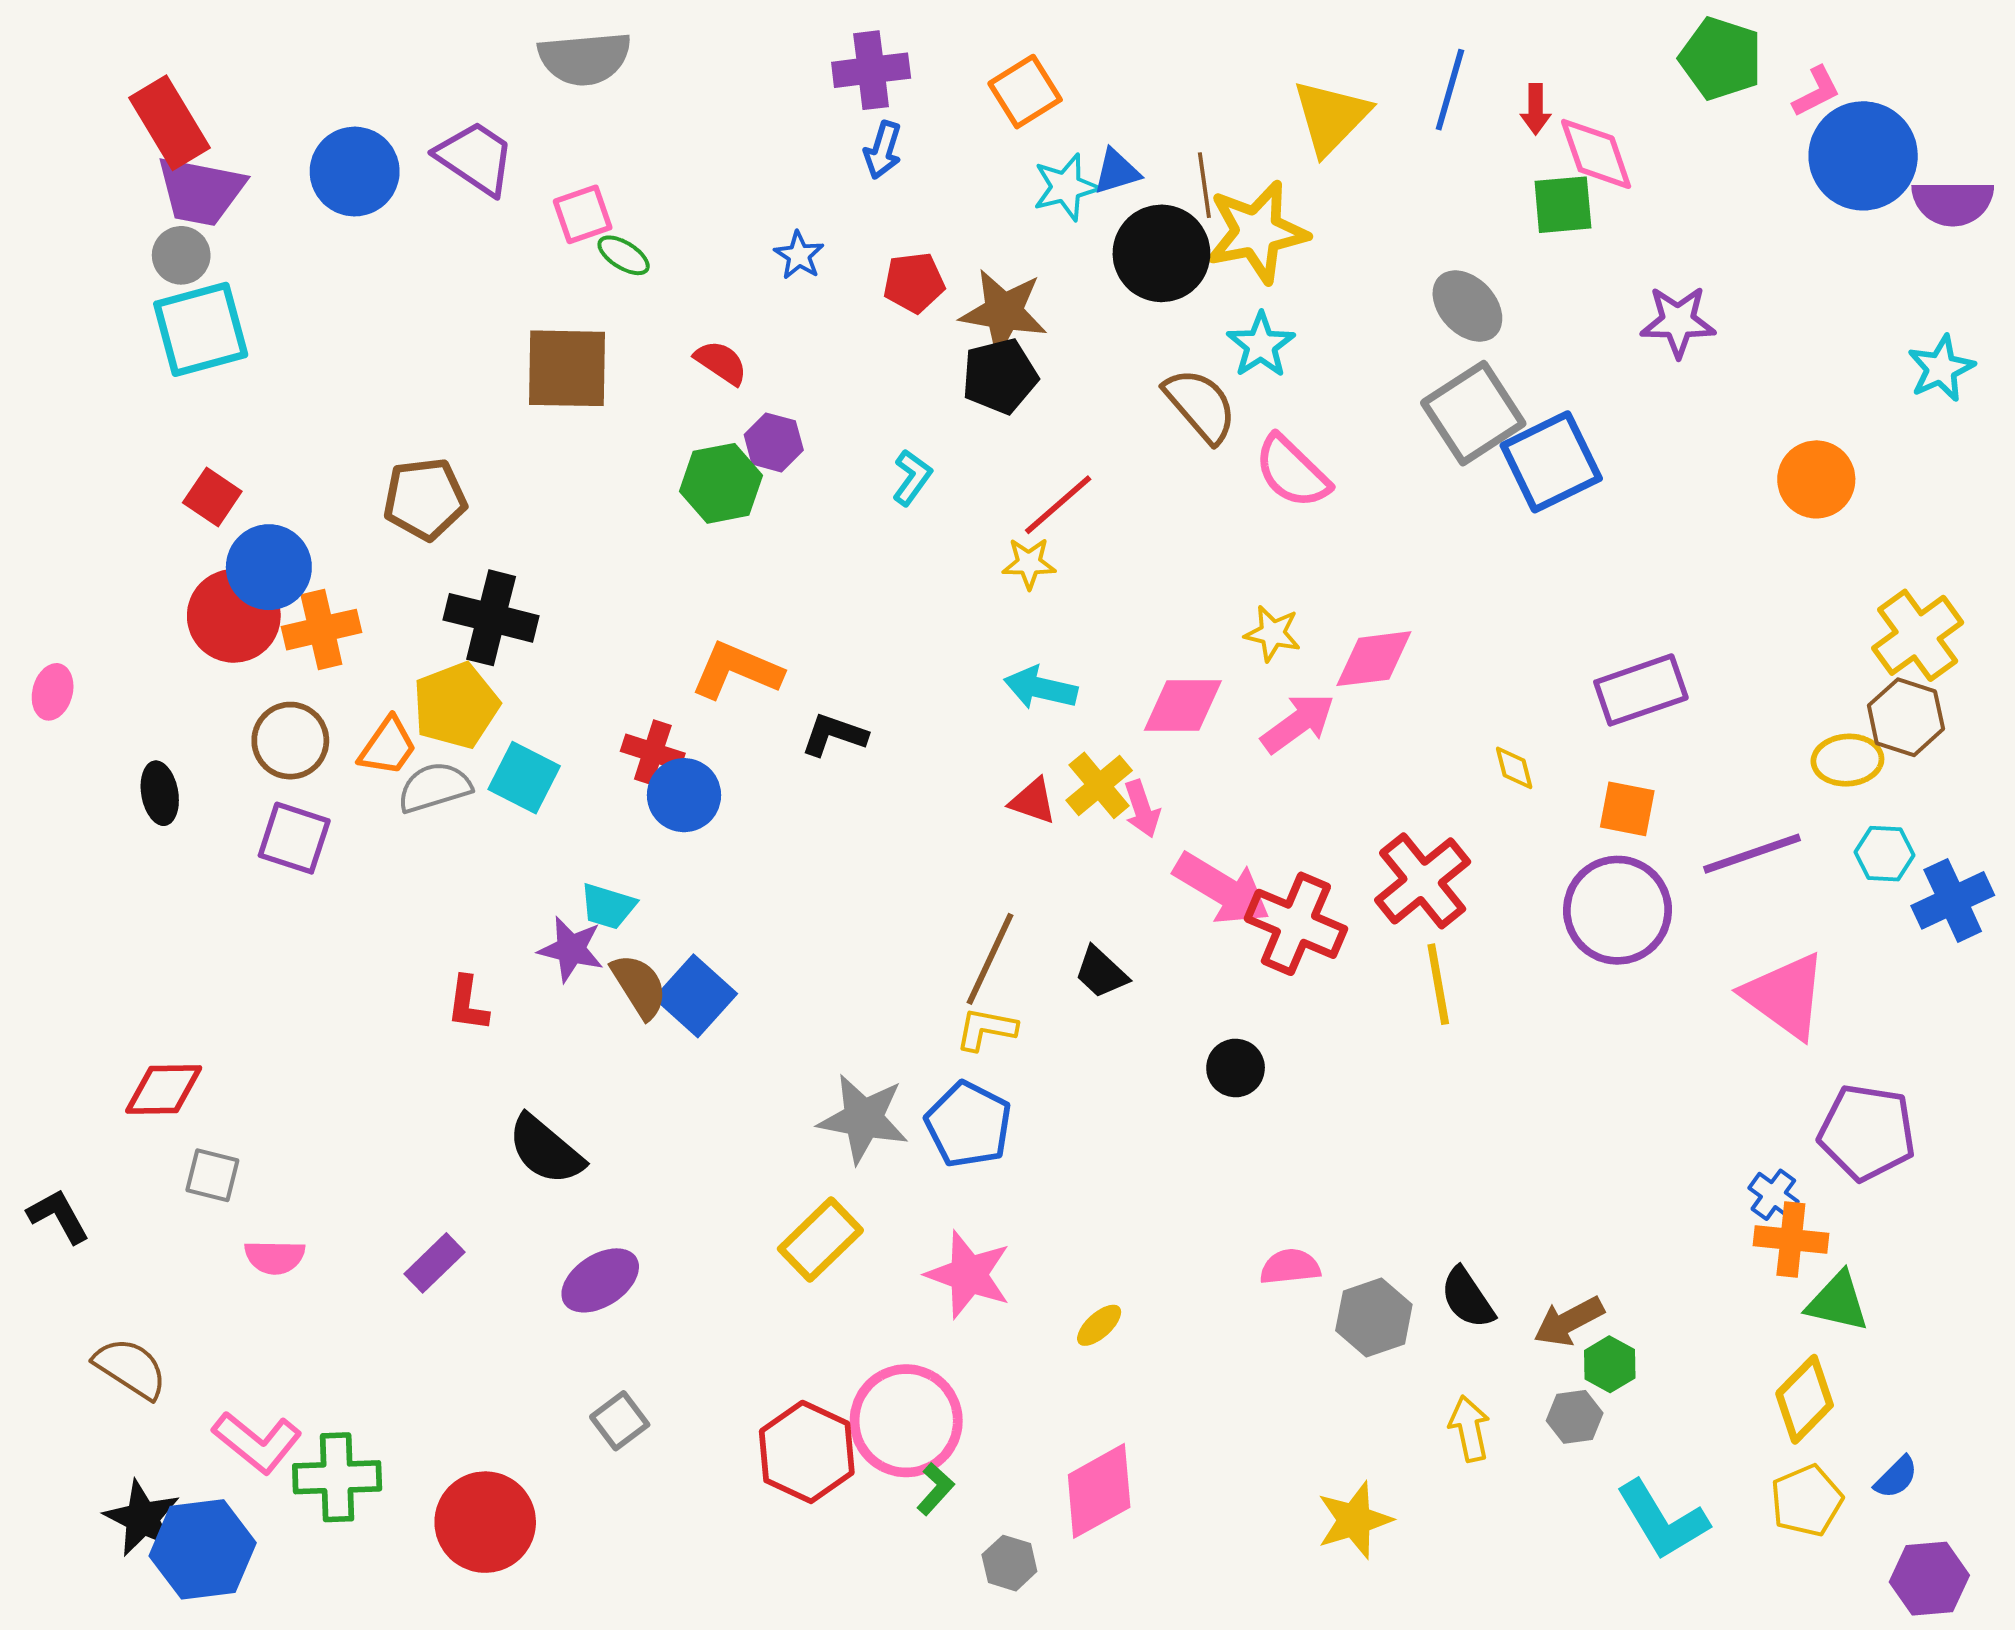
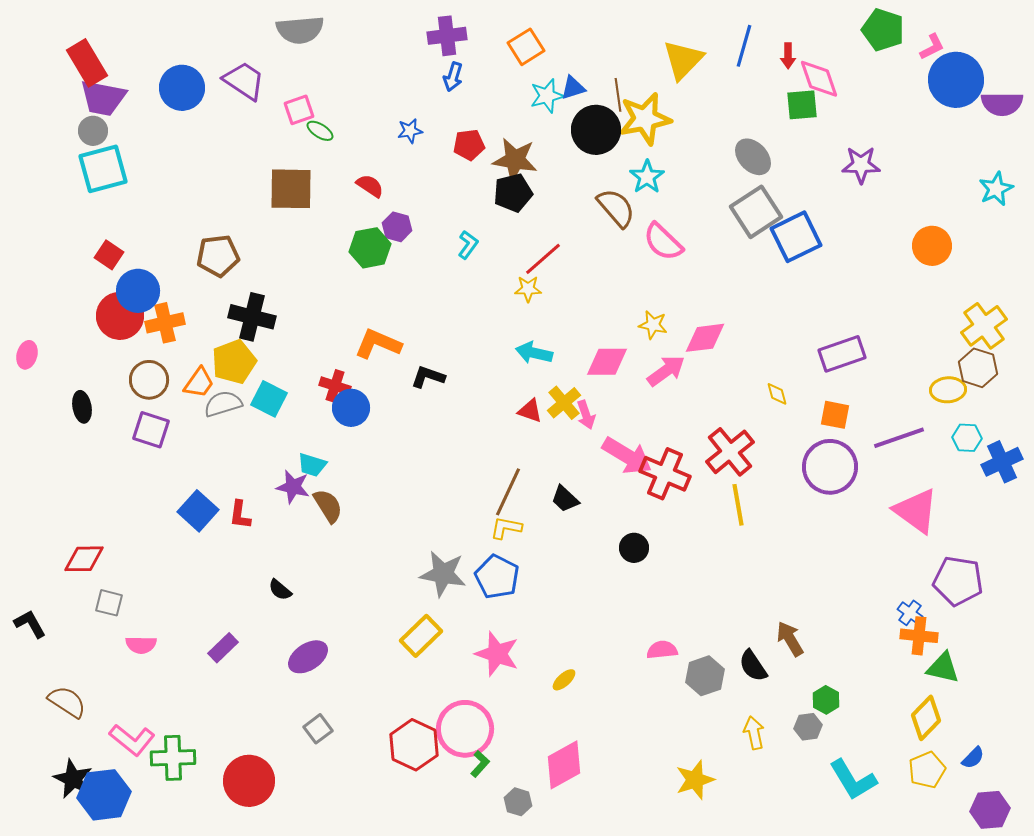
blue star: (799, 255) -> (410, 131), turned 30
blue square: (696, 996) -> (198, 511), moved
black semicircle: (546, 1150) -> (280, 590), size x0.6
brown arrow: (1569, 1321) -> (790, 639), moved, turned 87

